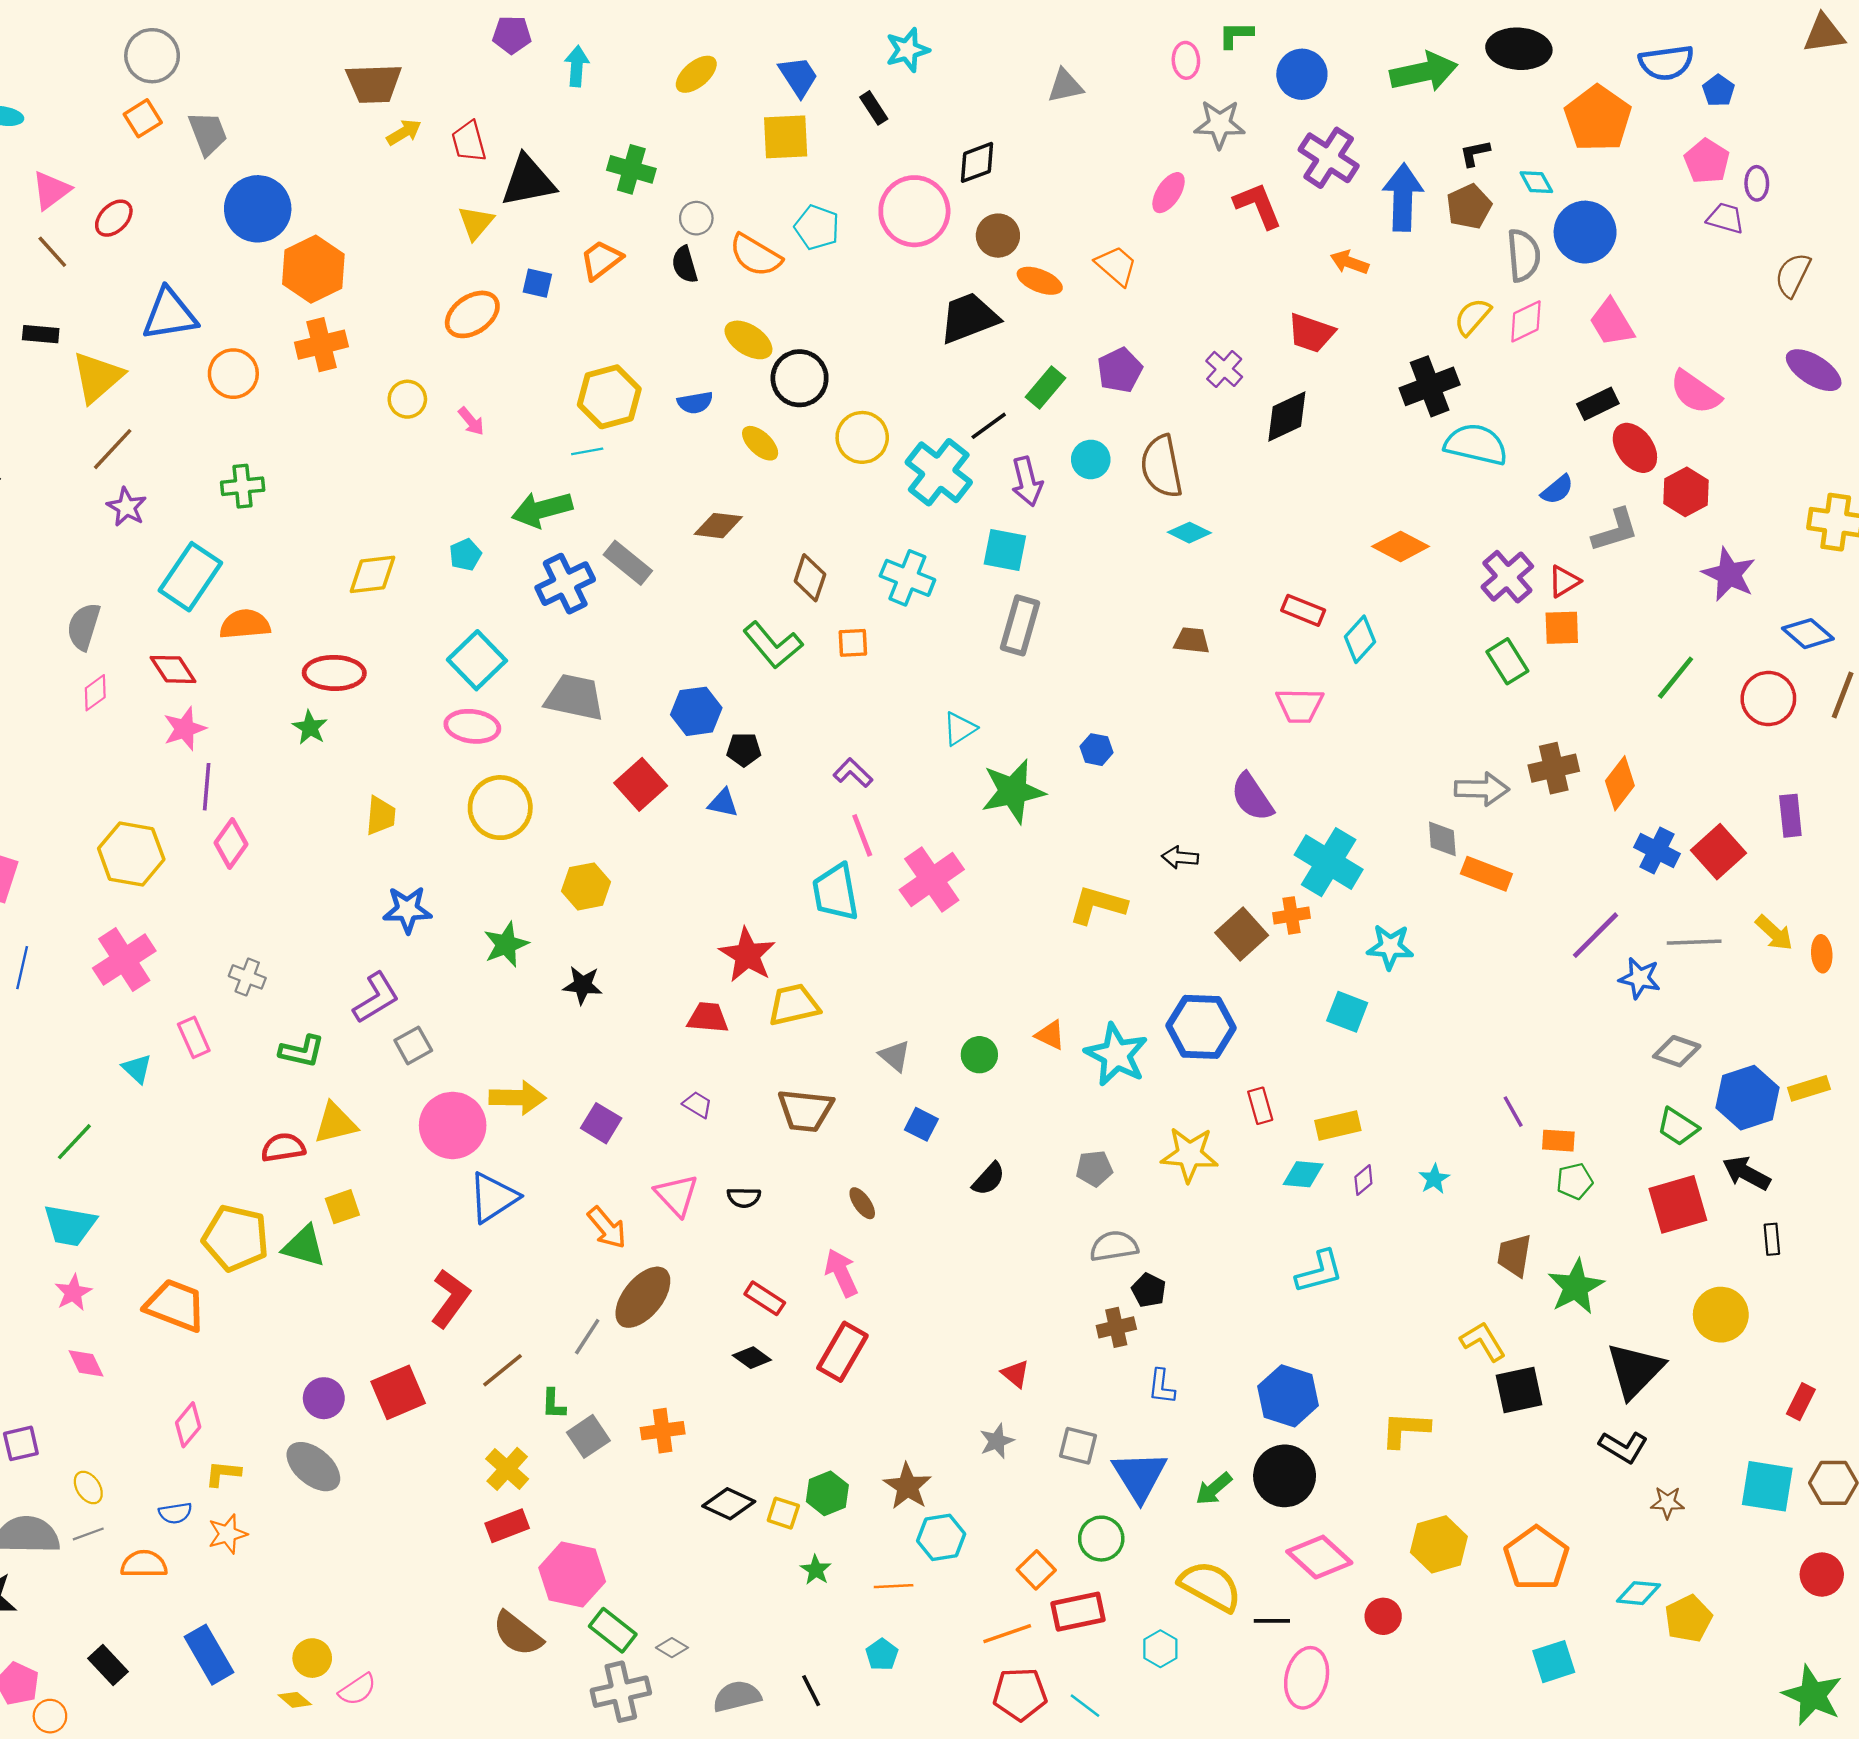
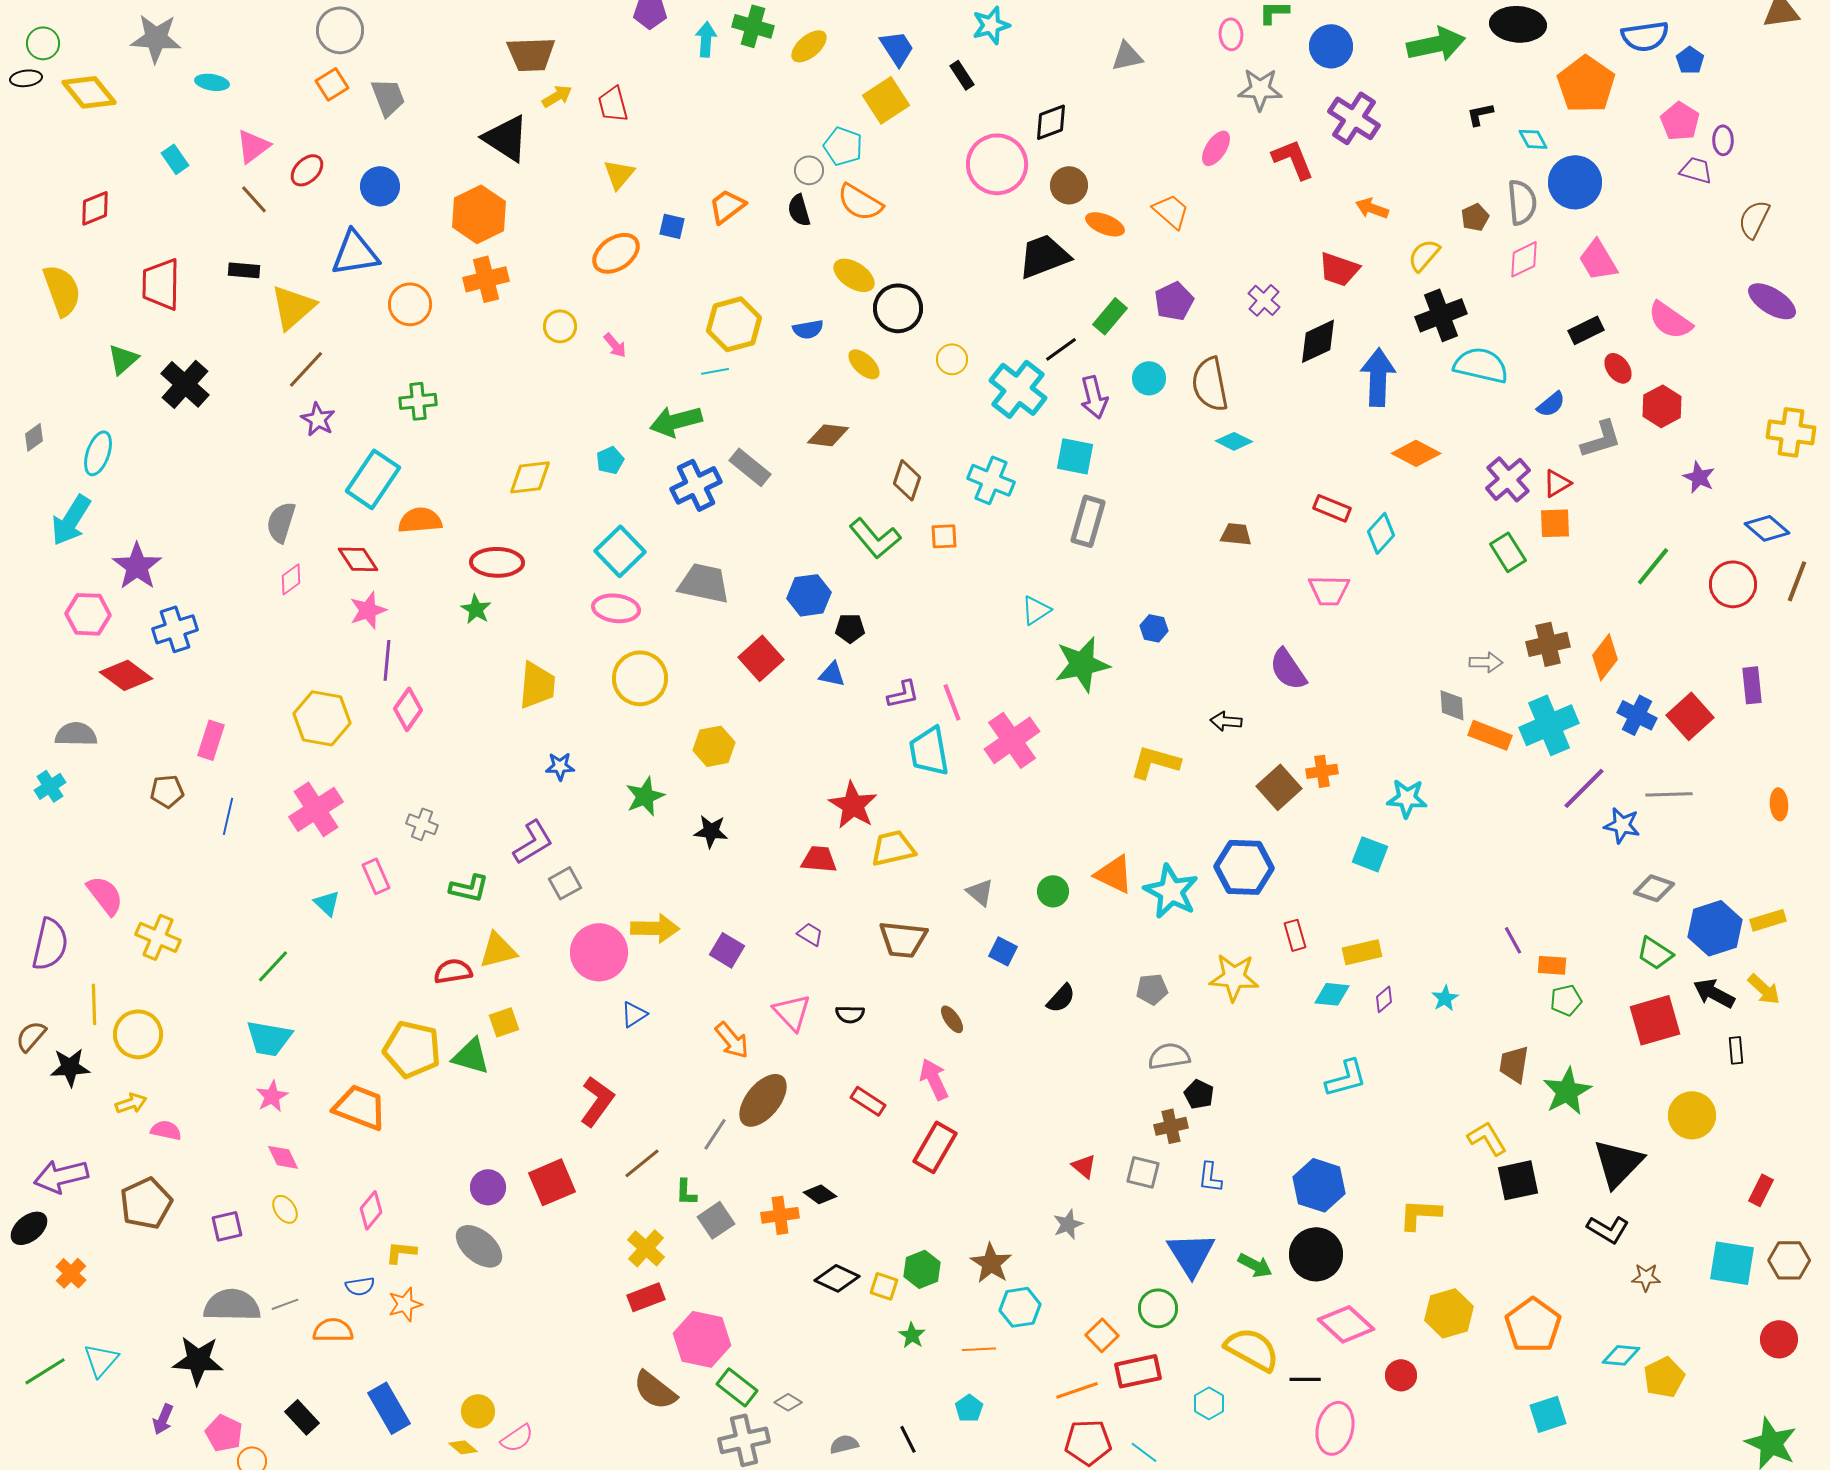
yellow square: (786, 137) -> (886, 100), turned -30
green cross: (631, 169) -> (753, 26), moved
black triangle: (528, 181) -> (506, 138), moved, turned 44
blue arrow: (1403, 197) -> (1378, 377), moved
brown pentagon: (1469, 207) -> (1475, 217), moved, size x0.7
blue circle: (258, 209) -> (380, 186), moved, size x0.7
cyan pentagon: (817, 227) -> (843, 146), moved
yellow semicircle: (1473, 317) -> (1424, 255), moved
yellow circle: (862, 437) -> (952, 359), size x0.7
red ellipse: (1635, 448) -> (1618, 368), size x0.7
purple star: (1729, 574) -> (1699, 477), size x0.7
purple L-shape: (853, 773) -> (903, 694), moved, turned 124
gray arrow: (1482, 789) -> (1486, 662), size x0.7
yellow trapezoid: (381, 816) -> (537, 685), size x1.4
cyan cross: (1329, 862) -> (1549, 725), moved, turned 36
blue star: (407, 910) -> (560, 766), size x0.7
yellow arrow: (1774, 933) -> (1764, 989), moved
orange triangle: (1050, 1035) -> (1114, 874), size x1.5
blue triangle: (493, 1197) -> (634, 1014), size x0.6
black diamond: (752, 1358) -> (820, 1194), moved
gray square: (1078, 1446) -> (1143, 1172), moved
yellow ellipse: (88, 1487) -> (285, 1209), moved
green arrow: (1214, 1489) -> (1255, 1265), turned -112
gray semicircle: (737, 1696) -> (844, 1444), size x0.7

